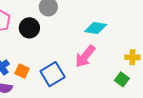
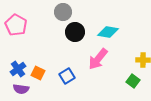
black circle: (29, 28) -> (75, 32), moved
blue square: (53, 74) -> (67, 76), size x0.7

